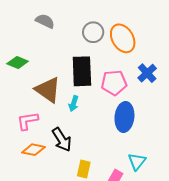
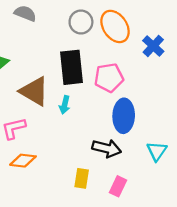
blue cross: (147, 73) -> (153, 46), moved
black arrow: (62, 140) -> (107, 148), moved, turned -40
cyan triangle: (137, 162) -> (157, 151), moved

